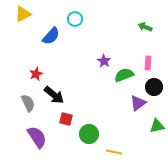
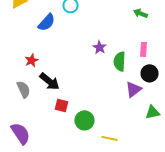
green semicircle: (124, 75) -> (120, 61), turned -66
purple semicircle: (37, 137) -> (20, 133), moved

